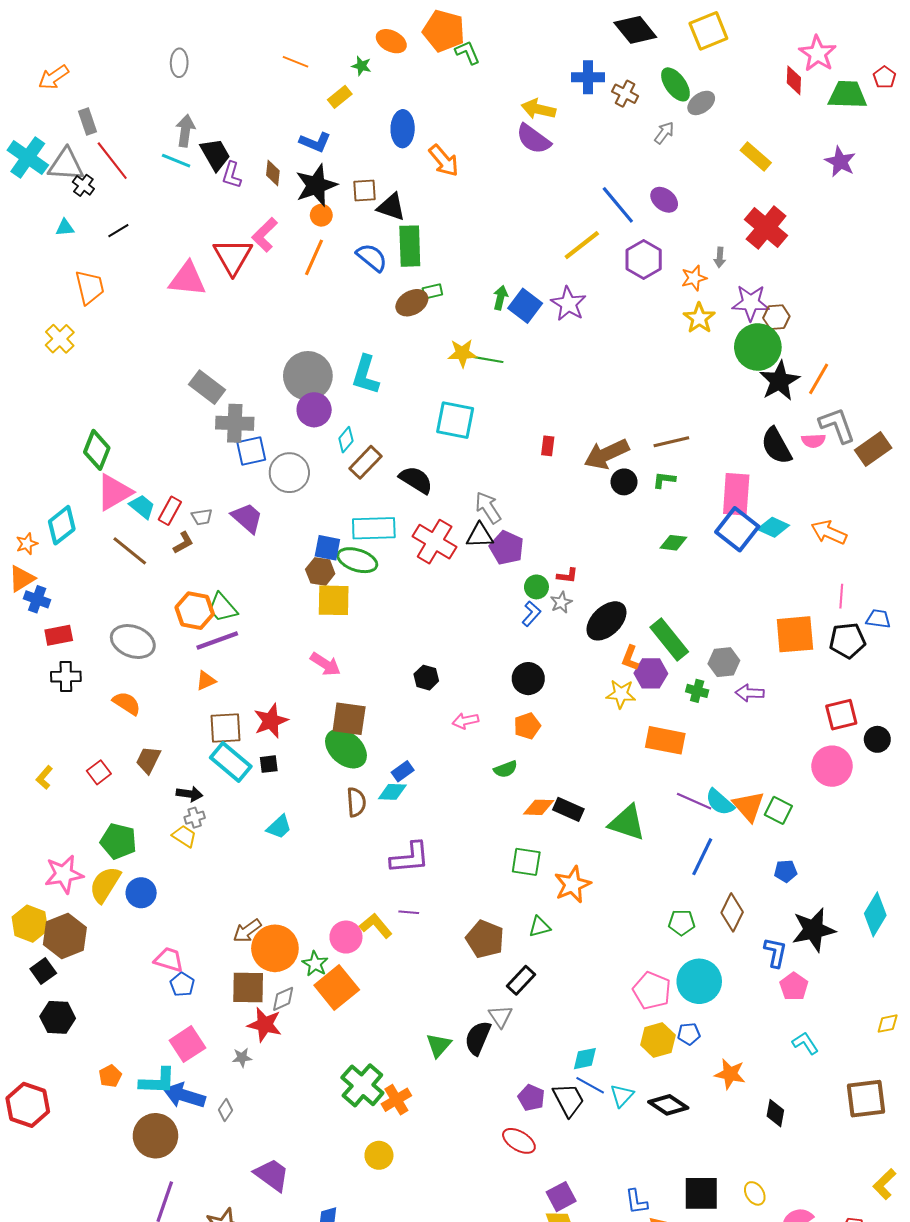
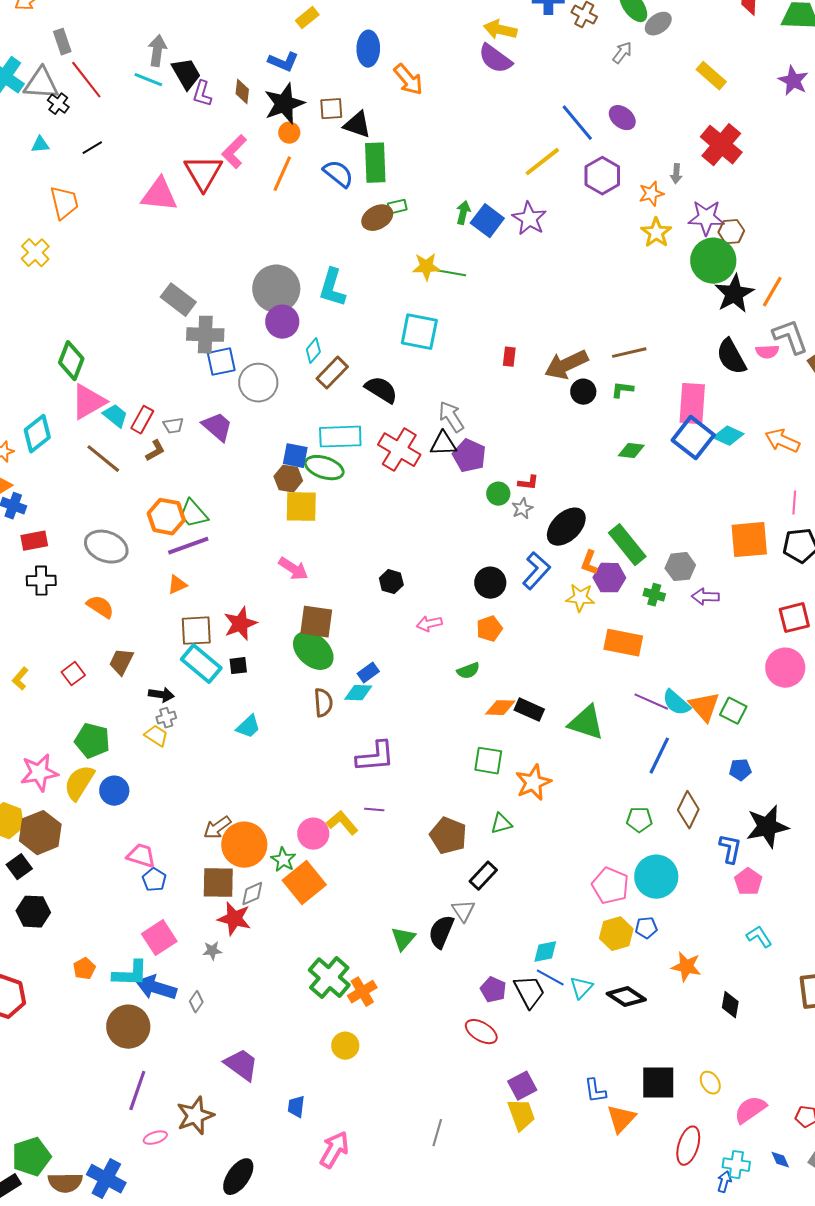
blue L-shape: (531, 614) -> (536, 571), moved, size x1.5

